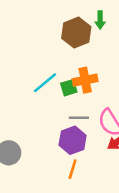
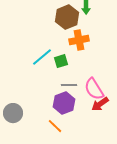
orange cross: (85, 80) -> (79, 40), moved
orange line: (73, 169) -> (55, 126), moved, turned -63

